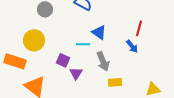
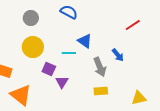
red line: (139, 28) -> (133, 25), moved, turned 42
yellow circle: (34, 40) -> (33, 47), moved
gray arrow: (103, 61) -> (100, 67), moved

